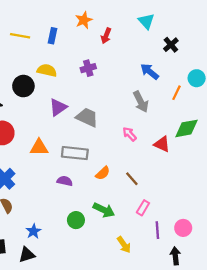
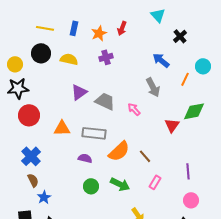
orange star: (84, 20) -> (99, 33), moved
black circle: (23, 86) -> (41, 53), moved
pink arrow: (130, 134) -> (134, 109), moved
red triangle: (162, 144) -> (172, 125), turned 42
orange semicircle: (103, 173) -> (119, 151), size x1.6
green circle: (76, 220) -> (91, 186), moved
purple line: (157, 230) -> (188, 171), moved
blue star: (33, 231) -> (44, 197), moved

